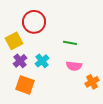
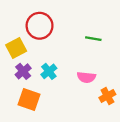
green line: (70, 43) -> (93, 39), moved

